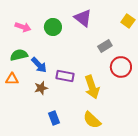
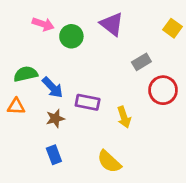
pink arrow: (23, 27) -> (43, 24), moved
yellow arrow: (92, 87) -> (124, 117), size x0.7
blue rectangle: (54, 118) -> (54, 155), moved
yellow semicircle: (92, 120) -> (109, 162), moved

